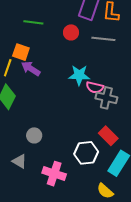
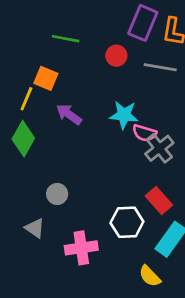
purple arrow: (31, 69) -> (69, 114), moved
gray cross: (106, 98) -> (159, 148), turned 35
pink cross: (54, 174) -> (81, 248), turned -30

